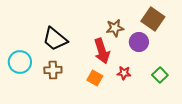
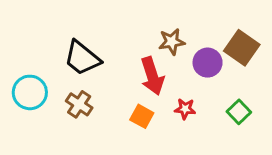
brown square: (153, 19) -> (242, 48), moved
brown cross: (53, 70) -> (79, 104), turned 36

